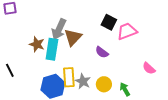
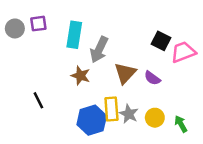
brown triangle: (73, 37) -> (125, 73), moved
brown star: (37, 44) -> (81, 76), moved
cyan rectangle: (52, 49) -> (74, 35), moved

